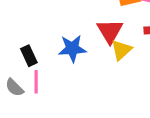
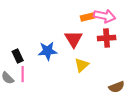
yellow triangle: (121, 50) -> (82, 65), moved

